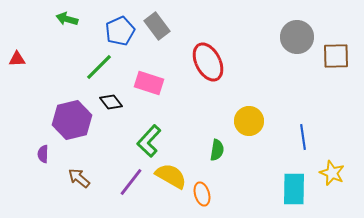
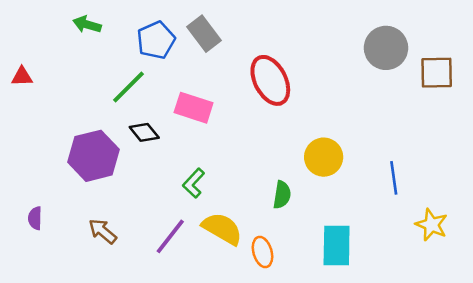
green L-shape: (149, 141) -> (194, 183), size x0.7
purple semicircle: (43, 154) -> (35, 218), moved
cyan rectangle: (294, 189) -> (337, 246), moved

